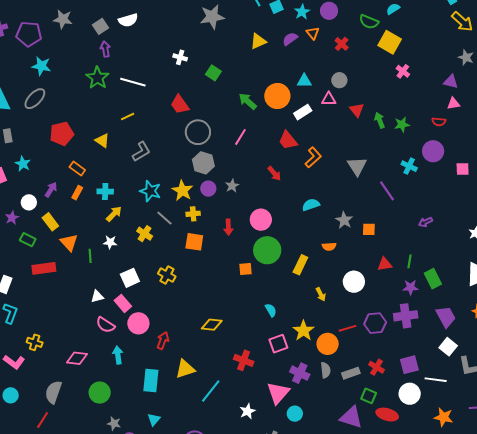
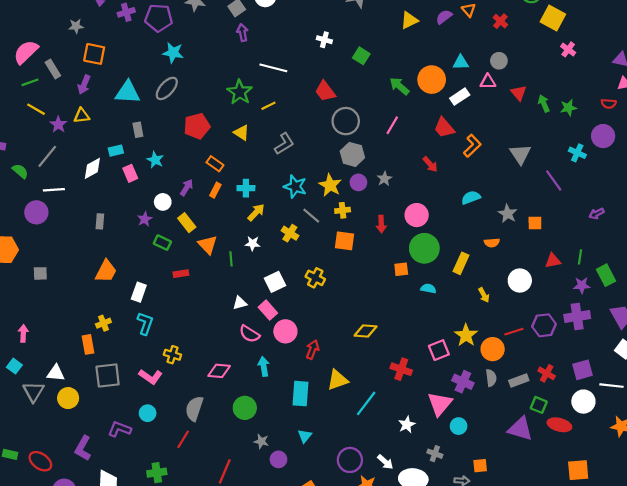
green star: (97, 78) -> (240, 92), moved
red rectangle: (44, 268) -> (181, 274), size x0.6
cyan semicircle: (271, 310) -> (428, 289), moved, turned -48

